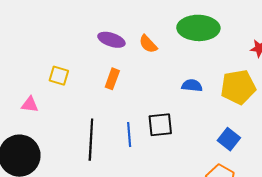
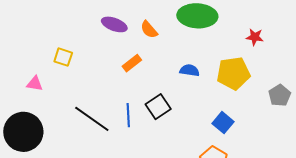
orange rectangle: (112, 79) -> (132, 63), moved, turned 30
black square: (160, 125) -> (158, 107), turned -30
black line: (91, 140) -> (92, 119), turned -60

